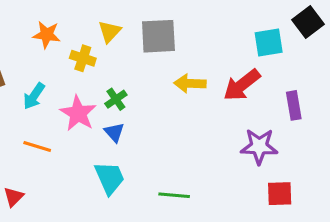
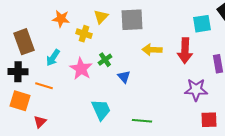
red arrow: (242, 85) -> (185, 51), turned -50
blue triangle: (114, 132) -> (124, 77), moved
orange line: (37, 146) -> (44, 86), moved

